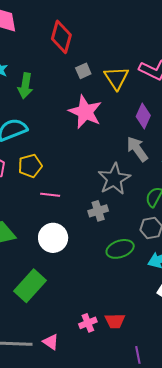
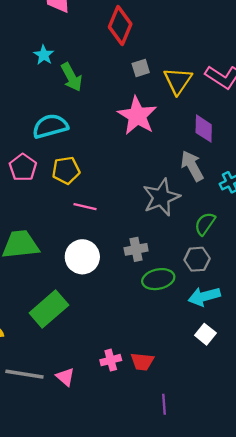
green arrow: (25, 86) -> (72, 77), turned -45
purple diamond: (143, 116) -> (204, 129), turned -30
gray cross: (98, 211) -> (136, 249), moved

